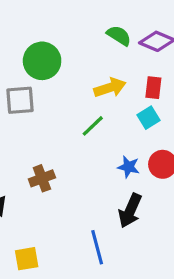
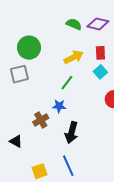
blue star: (129, 167) -> (59, 106), moved
black arrow: (130, 211) -> (72, 132), moved
blue line: (97, 247) -> (68, 166), moved

